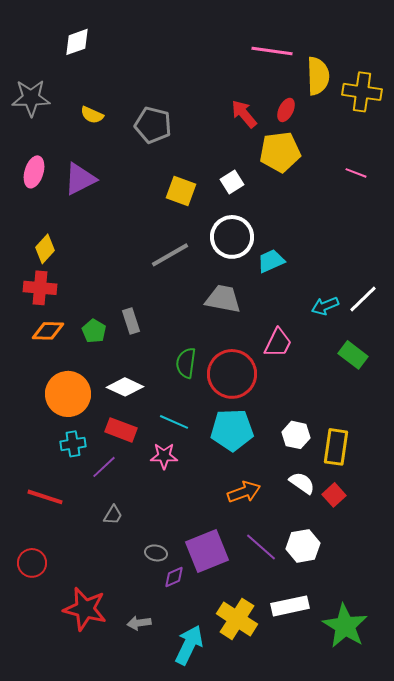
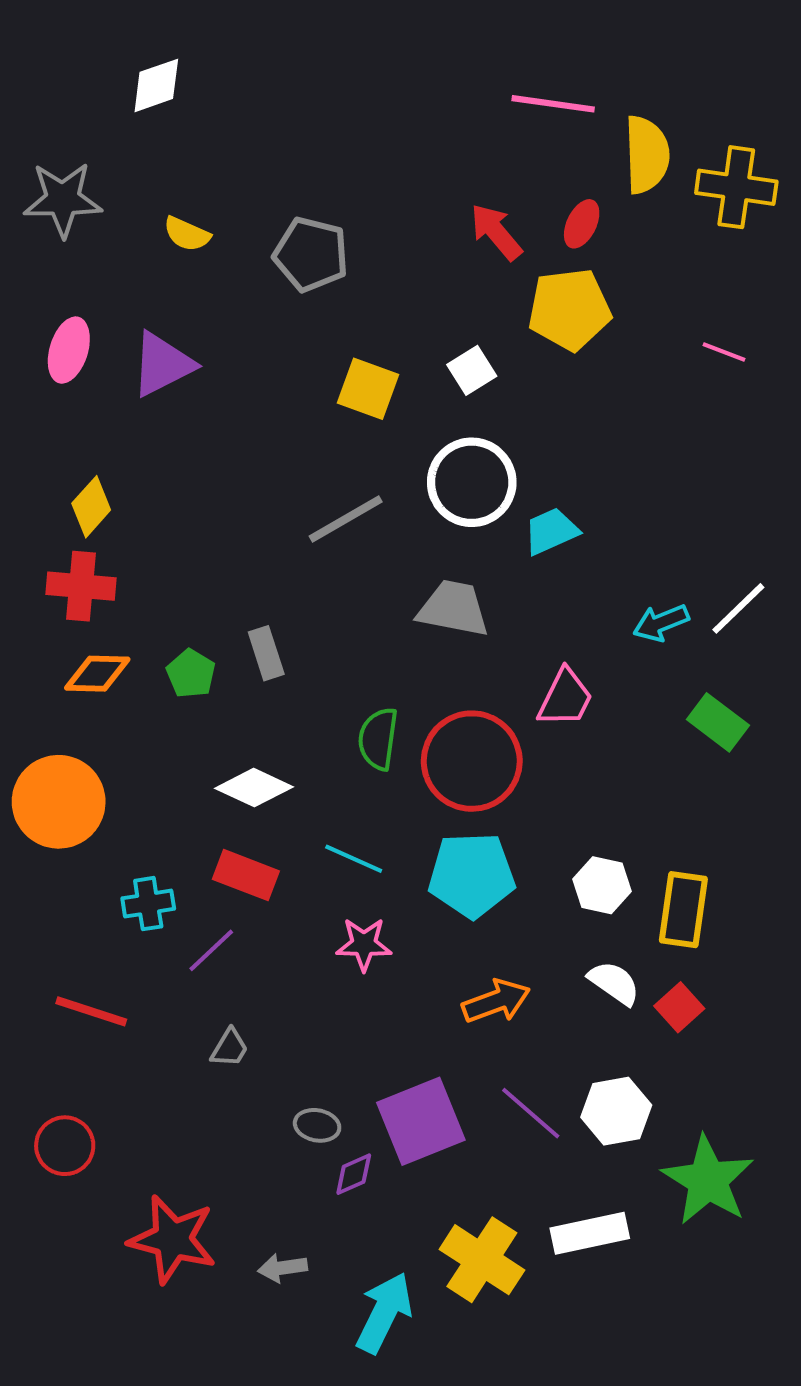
orange circle: (68, 394) -> (59, 802), moved
pink star: (164, 456) -> (364, 944), moved
green star: (345, 626) -> (708, 1180), moved

